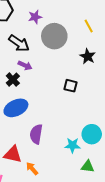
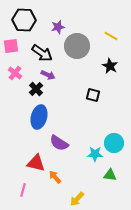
yellow line: (89, 26) -> (111, 36), turned -32
blue ellipse: (16, 108) -> (39, 117), turned -50
purple semicircle: (36, 134) -> (59, 143), turned -66

